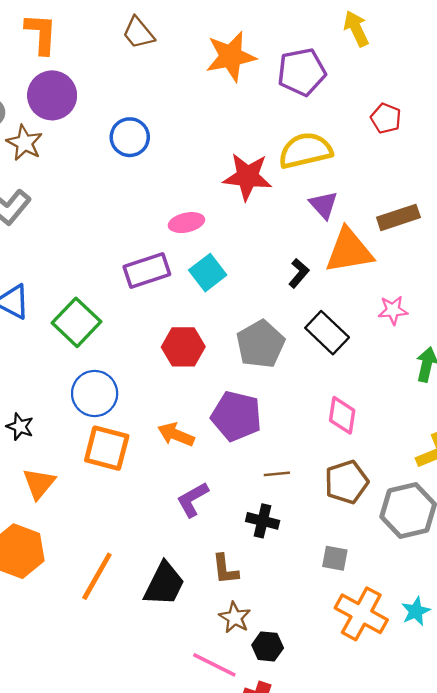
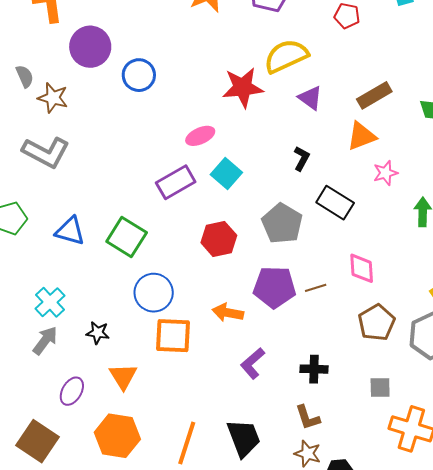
purple circle: (52, 95) -> (90, 47), moved
orange triangle: (349, 251) -> (361, 136), moved, size x0.7
brown line: (277, 474) -> (316, 288), moved
brown L-shape: (225, 569) -> (308, 417), moved
black trapezoid: (164, 584) -> (244, 438), turned -36

